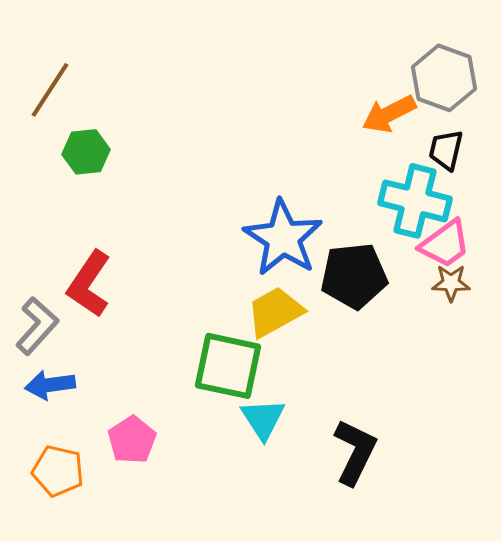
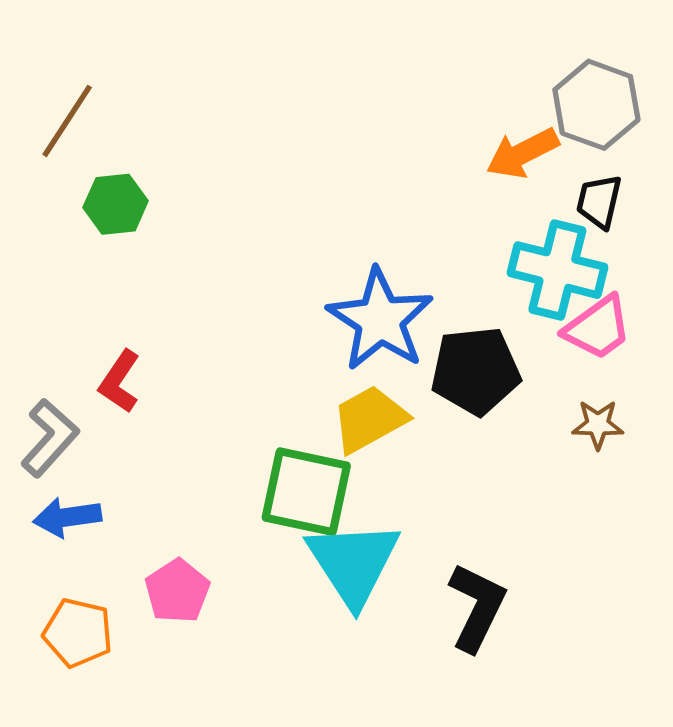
brown star: (451, 283) -> (598, 424), moved
red L-shape: (89, 284) -> (120, 382), size x0.7
cyan triangle: (263, 419) -> (353, 563), size x1.6

